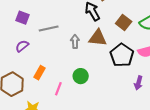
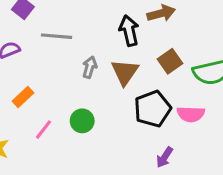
brown triangle: (98, 38) -> (125, 72), turned 42

